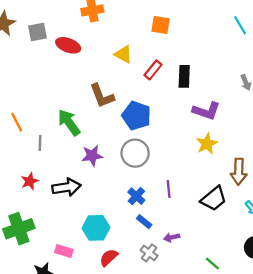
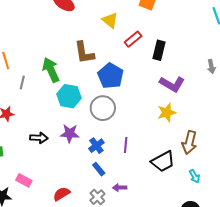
purple star: (92, 156) -> (70, 133), moved
black arrow: (66, 187) -> (39, 138), moved, size x0.7
cyan hexagon: (96, 228) -> (69, 96), moved

